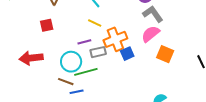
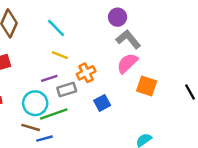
orange cross: (115, 39) -> (86, 73), size x0.7
blue square: (127, 54) -> (102, 103), moved

